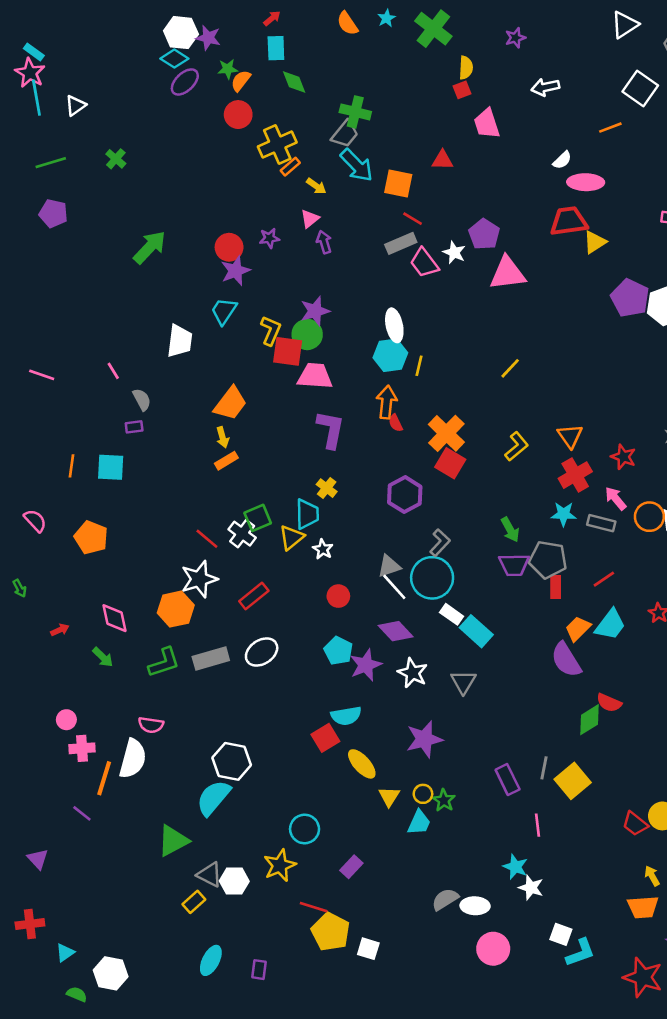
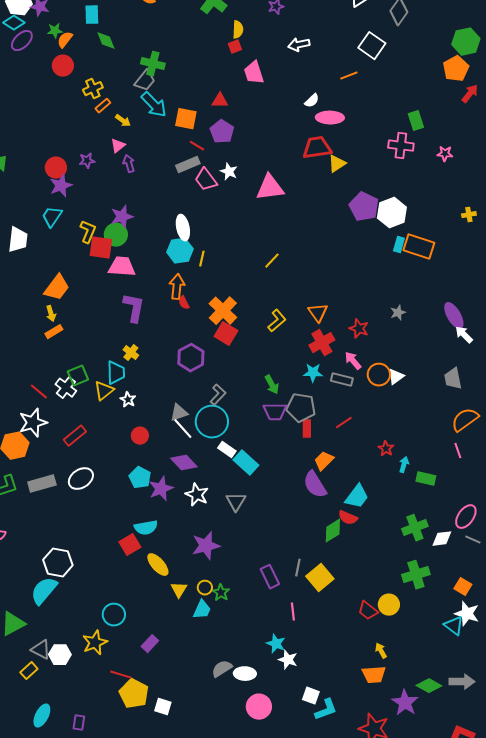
yellow cross: (277, 144) -> (93, 89), size x0.7
purple pentagon: (484, 234) -> (222, 132), moved
cyan trapezoid: (610, 625) -> (357, 497), moved

